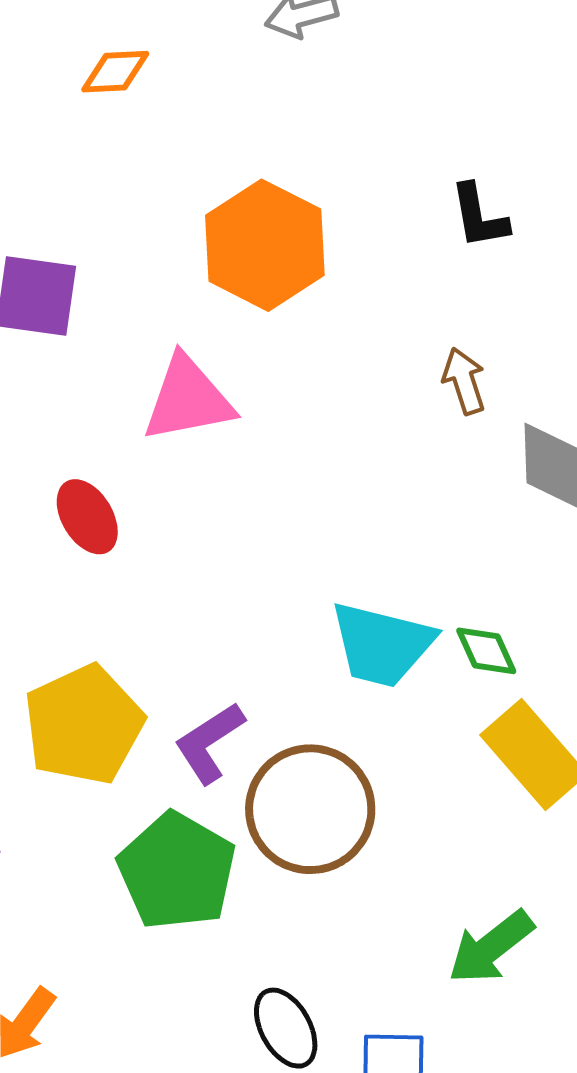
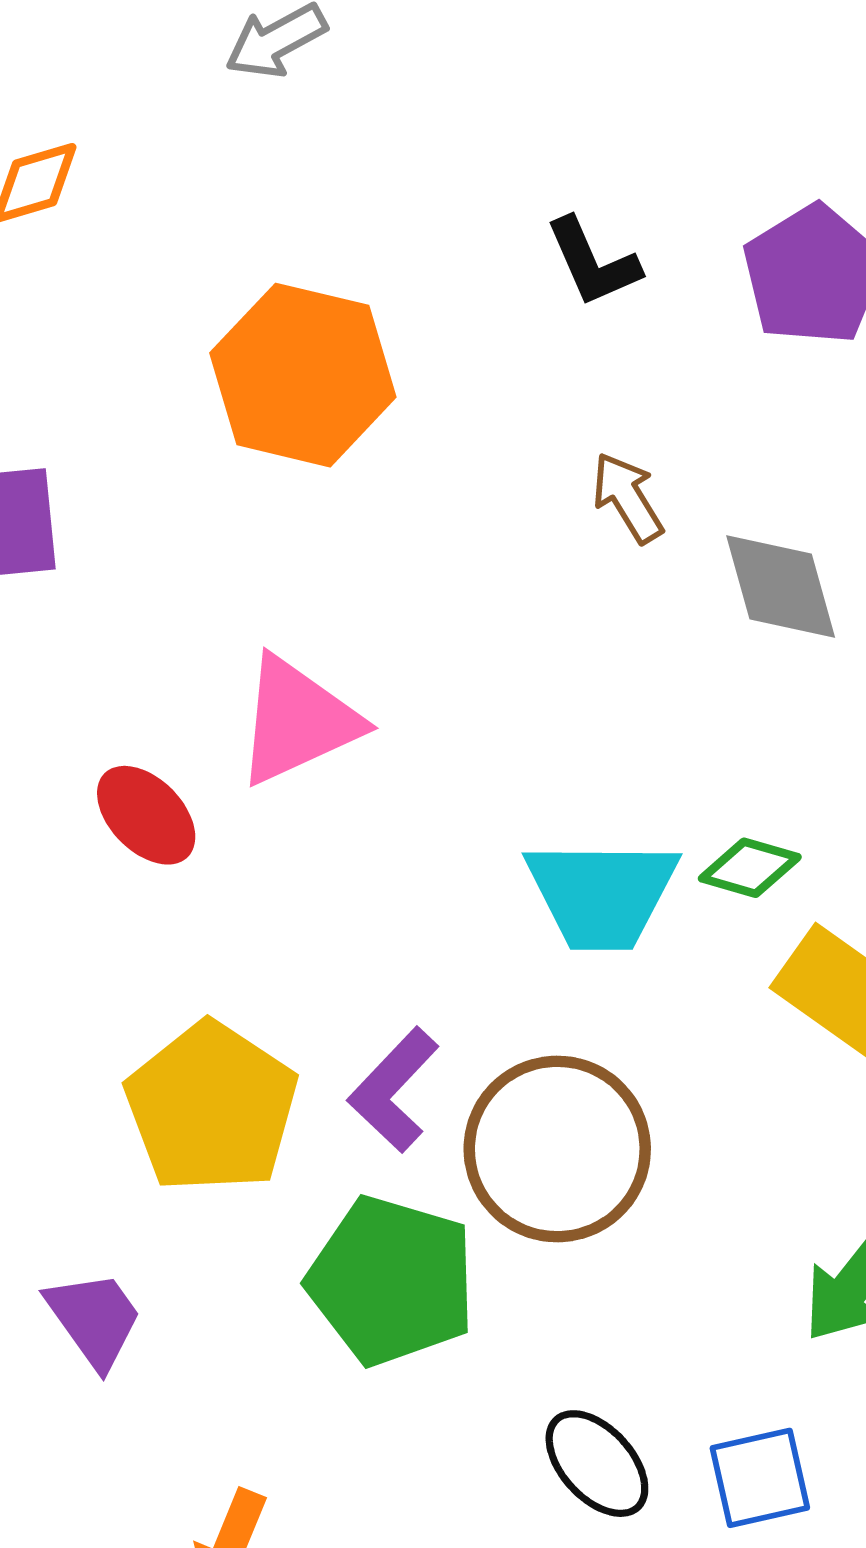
pink triangle: (188, 399) -> (297, 721), moved
green diamond: (486, 651) -> (750, 868), turned -36

